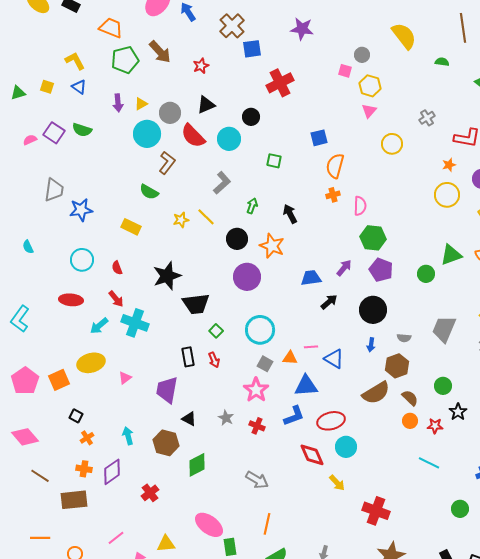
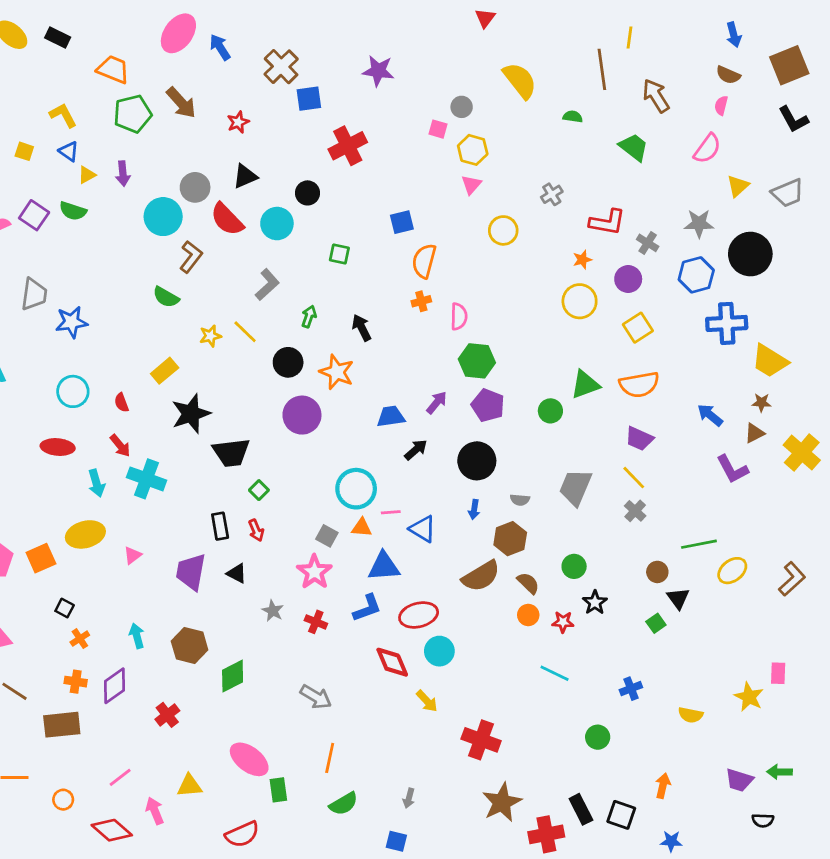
yellow triangle: (141, 104) -> (87, 175), moved
yellow rectangle: (131, 227) -> (165, 371), moved, turned -66
cyan arrow: (99, 326) -> (96, 483), turned -66
cyan circle: (260, 330) -> (356, 489), moved
black triangle: (189, 419) -> (237, 573), moved

